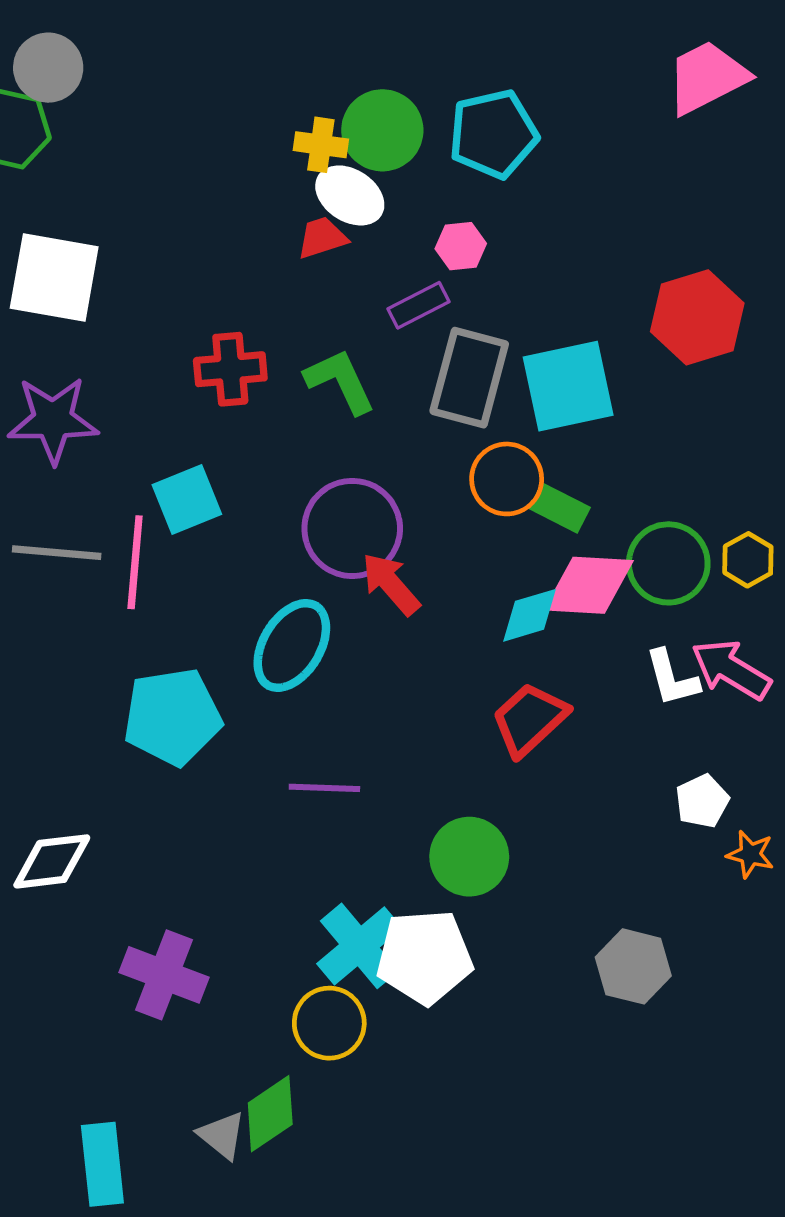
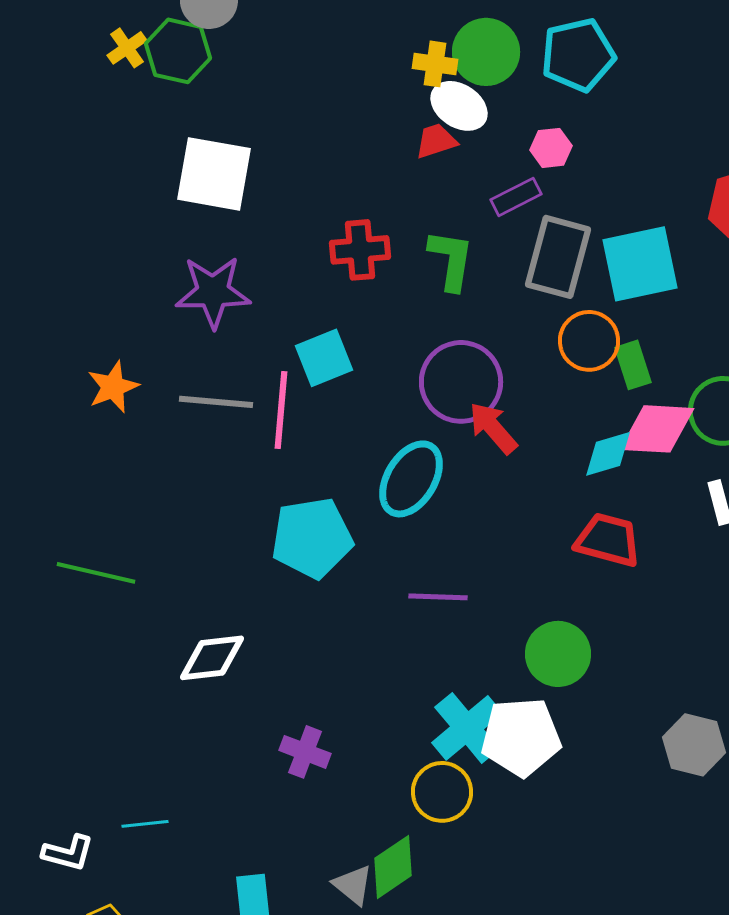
green L-shape: (340, 381) -> (451, 260), turned 34
green rectangle: (560, 508) -> (633, 365), turned 45
red trapezoid: (530, 719) -> (608, 540), turned 58
purple cross: (164, 975) -> (305, 752), size x0.7

